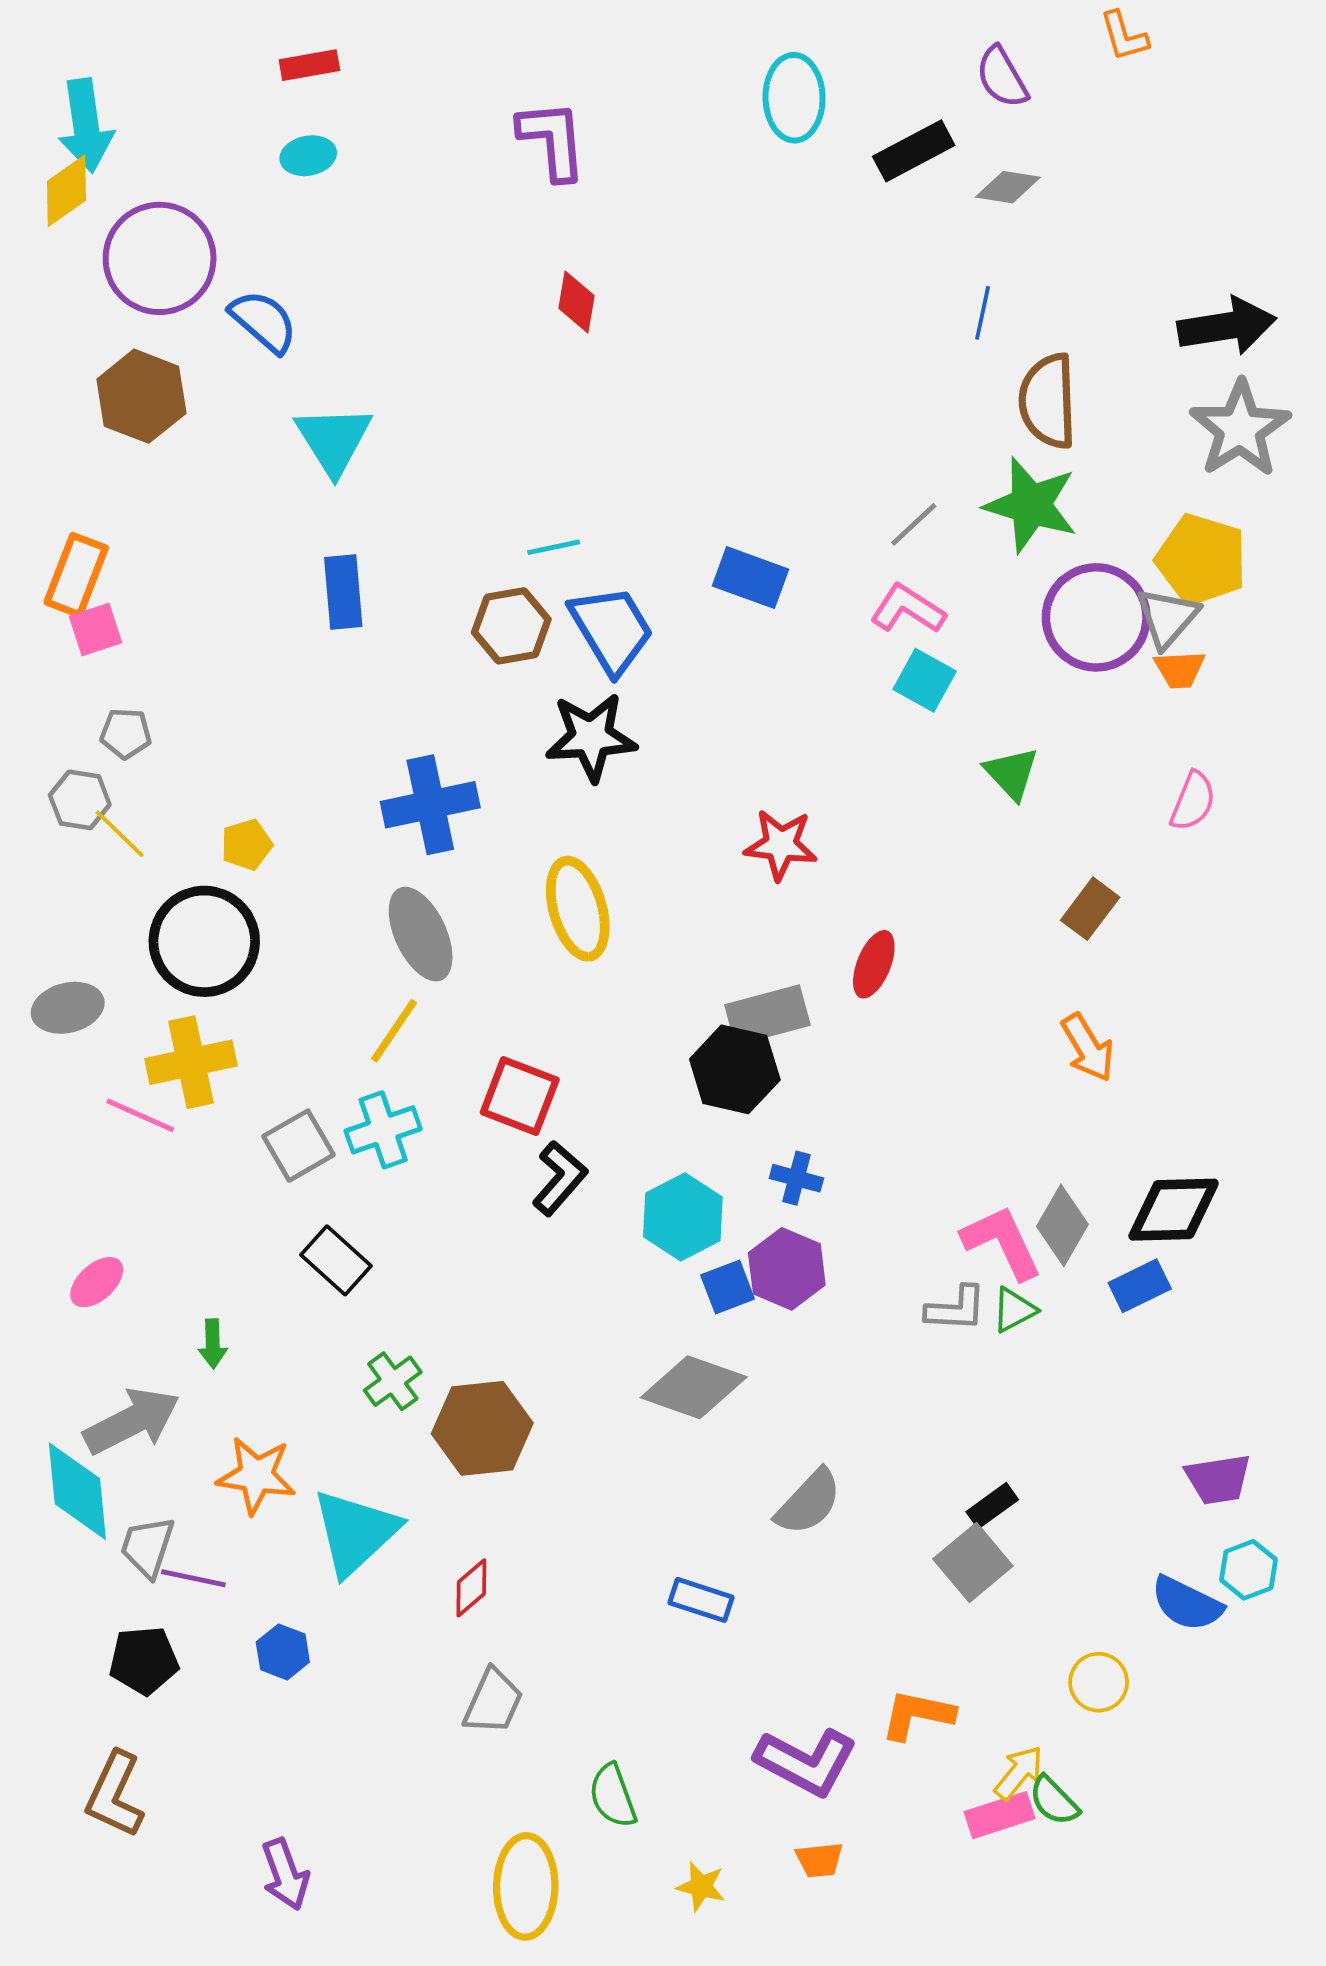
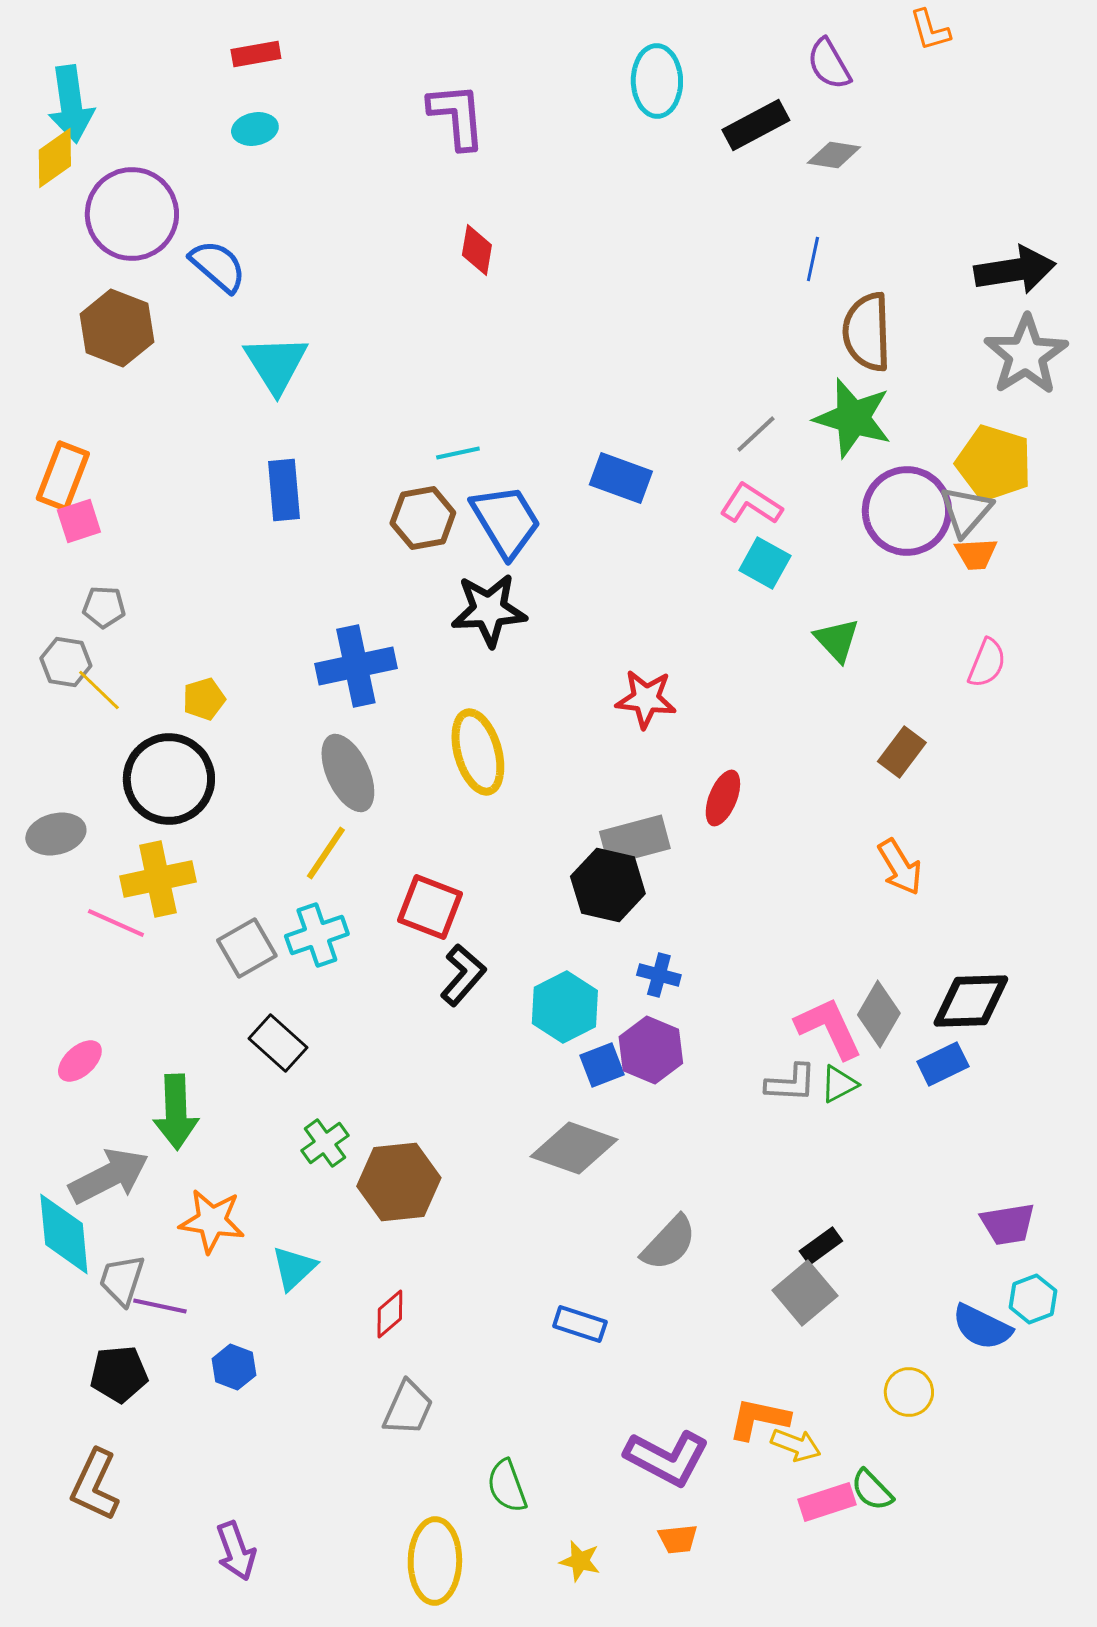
green arrow: (213, 1344) -> (176, 1112), size x1.8
cyan triangle: (355, 1532) -> (294, 1268), size x0.6
yellow arrow: (1019, 1773) -> (796, 1445), moved, turned 72

